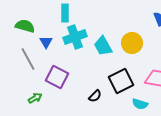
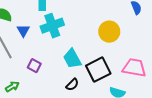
cyan trapezoid: (103, 46) -> (72, 59), moved
purple square: (57, 77) -> (34, 66), size x0.6

